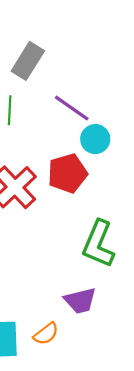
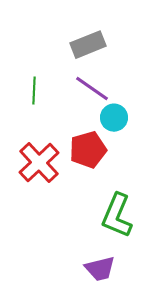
gray rectangle: (28, 61) -> (88, 45), moved, turned 36

